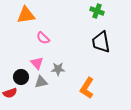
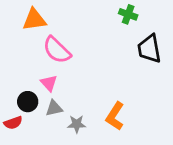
pink semicircle: (43, 38) -> (57, 50), size x1.6
black trapezoid: (101, 42) -> (149, 49), moved
gray star: (58, 69) -> (77, 124), moved

